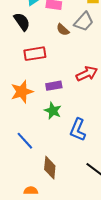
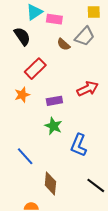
red rectangle: (35, 54) -> (35, 69), turned -35
orange star: (22, 92) -> (22, 95), moved, size x0.7

